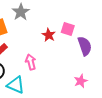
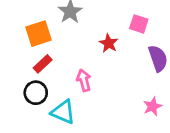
pink square: (68, 29) -> (139, 24), moved

